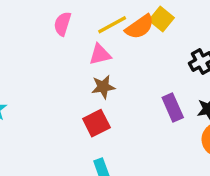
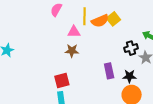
yellow line: (112, 25) -> (84, 16), turned -72
red square: (96, 123) -> (62, 80), moved

